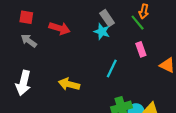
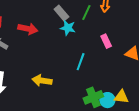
gray rectangle: (107, 18) -> (61, 13), moved
green line: (138, 23) -> (86, 12), moved, turned 70

